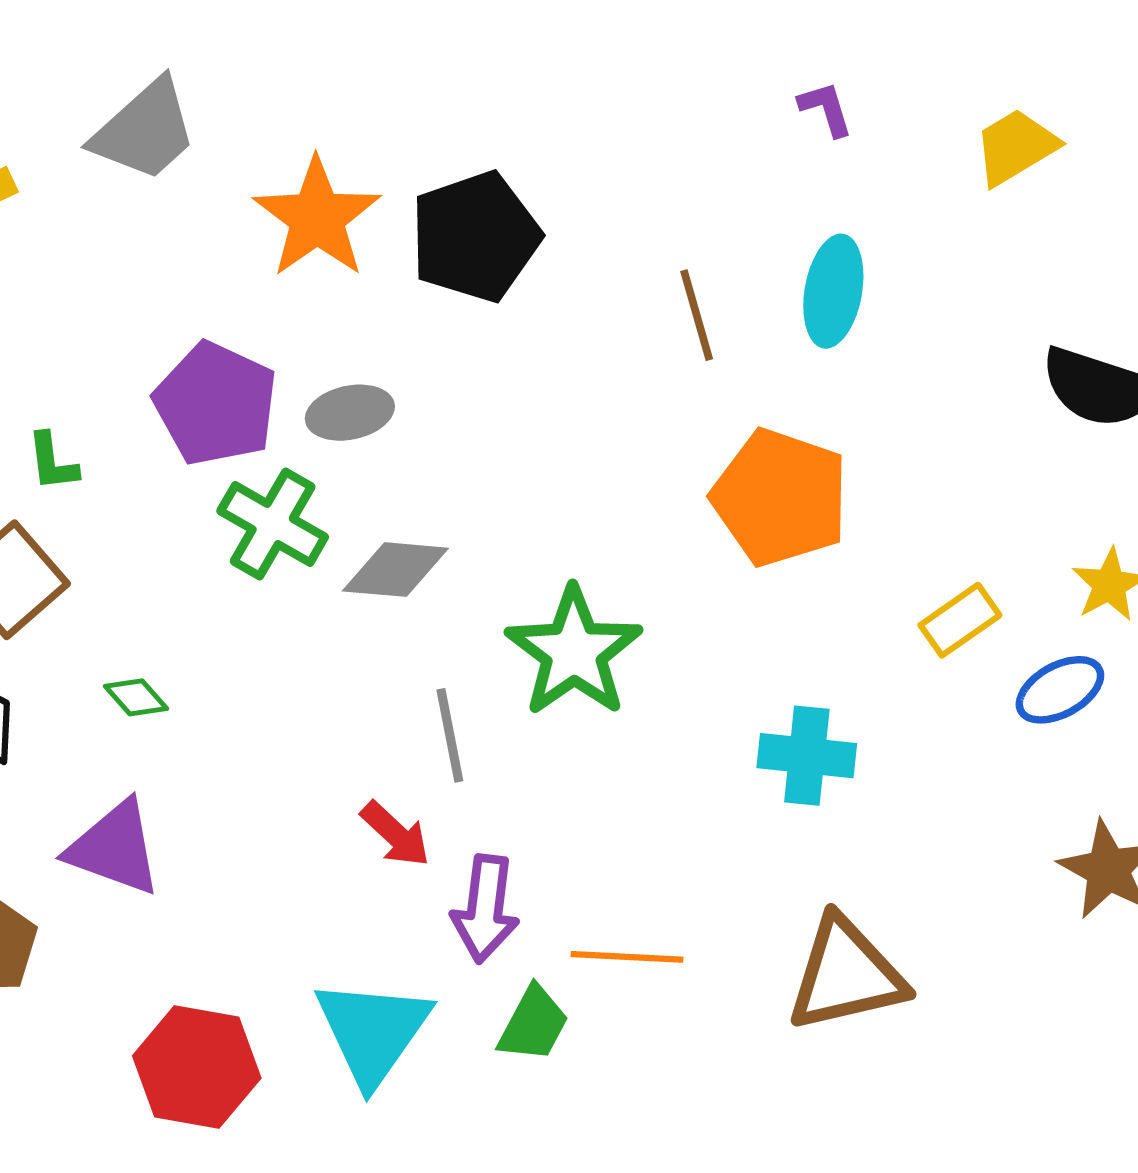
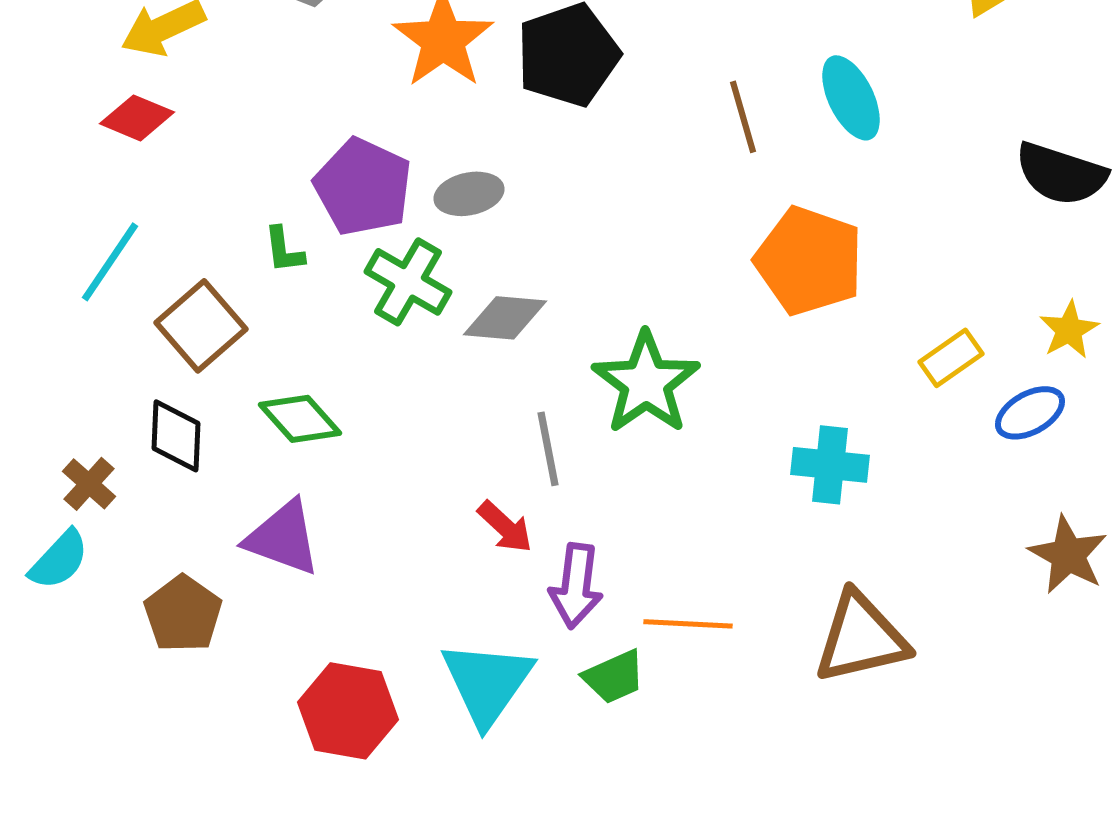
cyan ellipse: (833, 291) -> (851, 98), turned -36
green L-shape: (52, 462) -> (284, 250), moved
green diamond: (136, 697) -> (300, 419), size x1.6
green trapezoid: (533, 1024) -> (614, 677), turned 38

